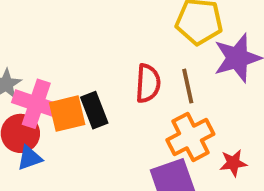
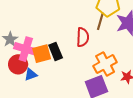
brown line: (188, 86) -> (100, 21), moved, turned 30
blue triangle: (29, 158) -> (31, 75), moved

